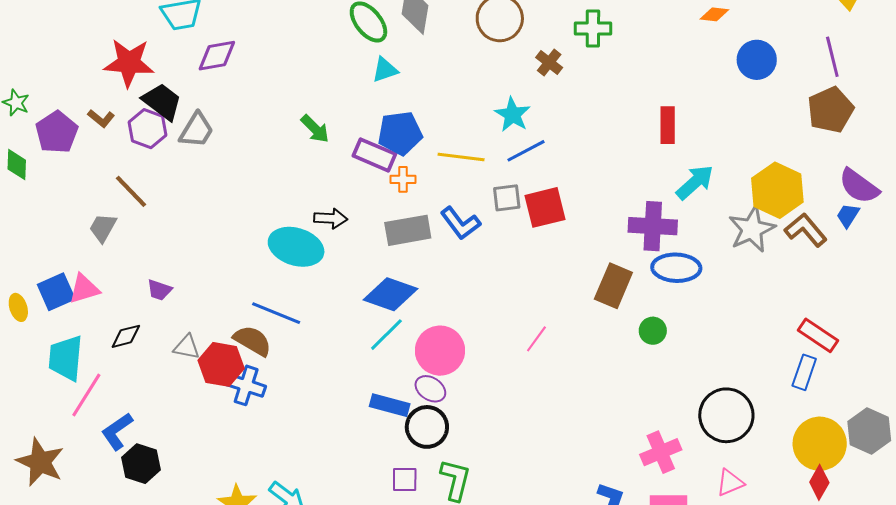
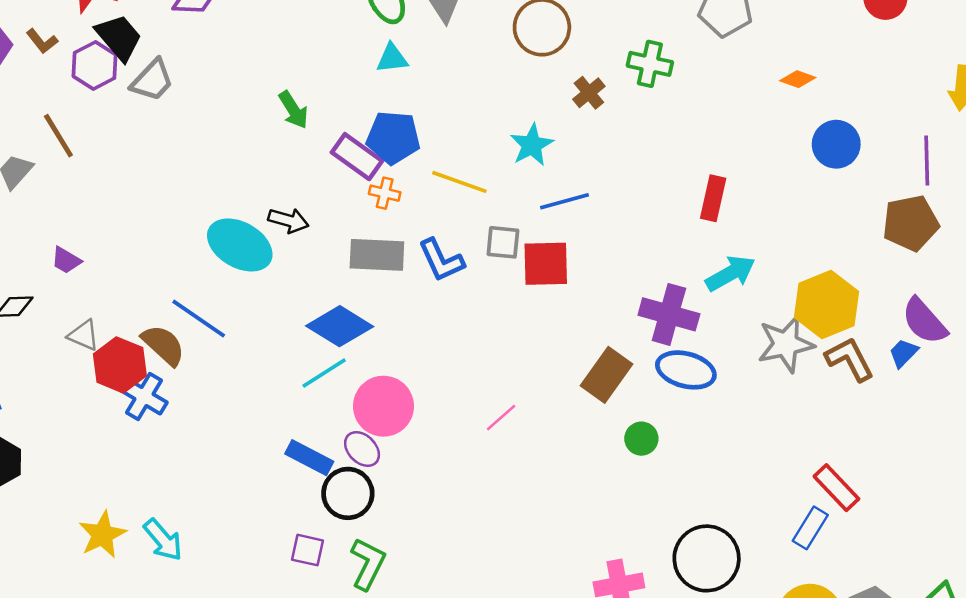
blue line: (526, 151) -> (564, 201), moved

